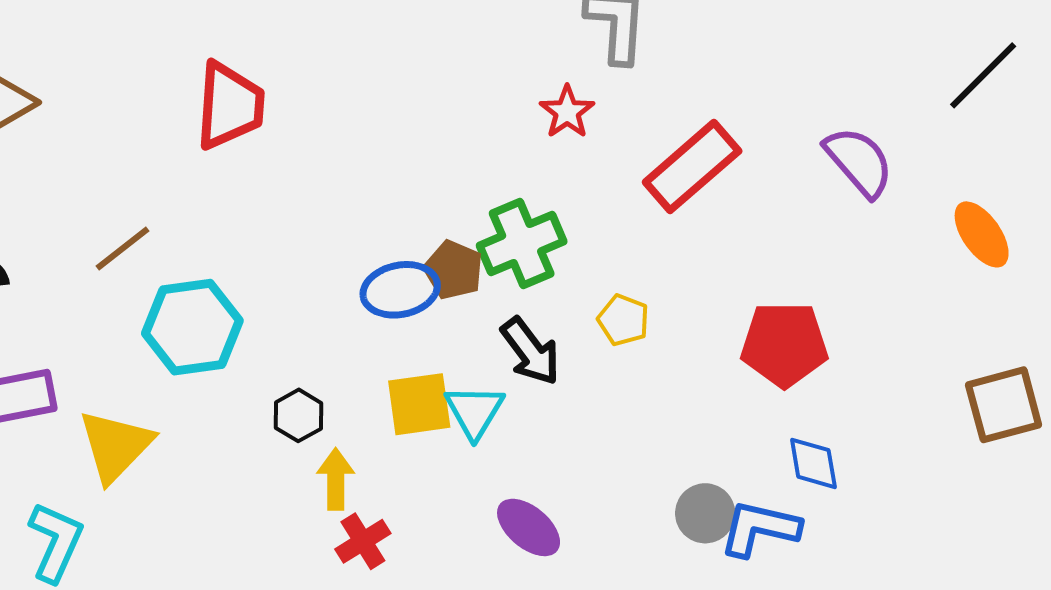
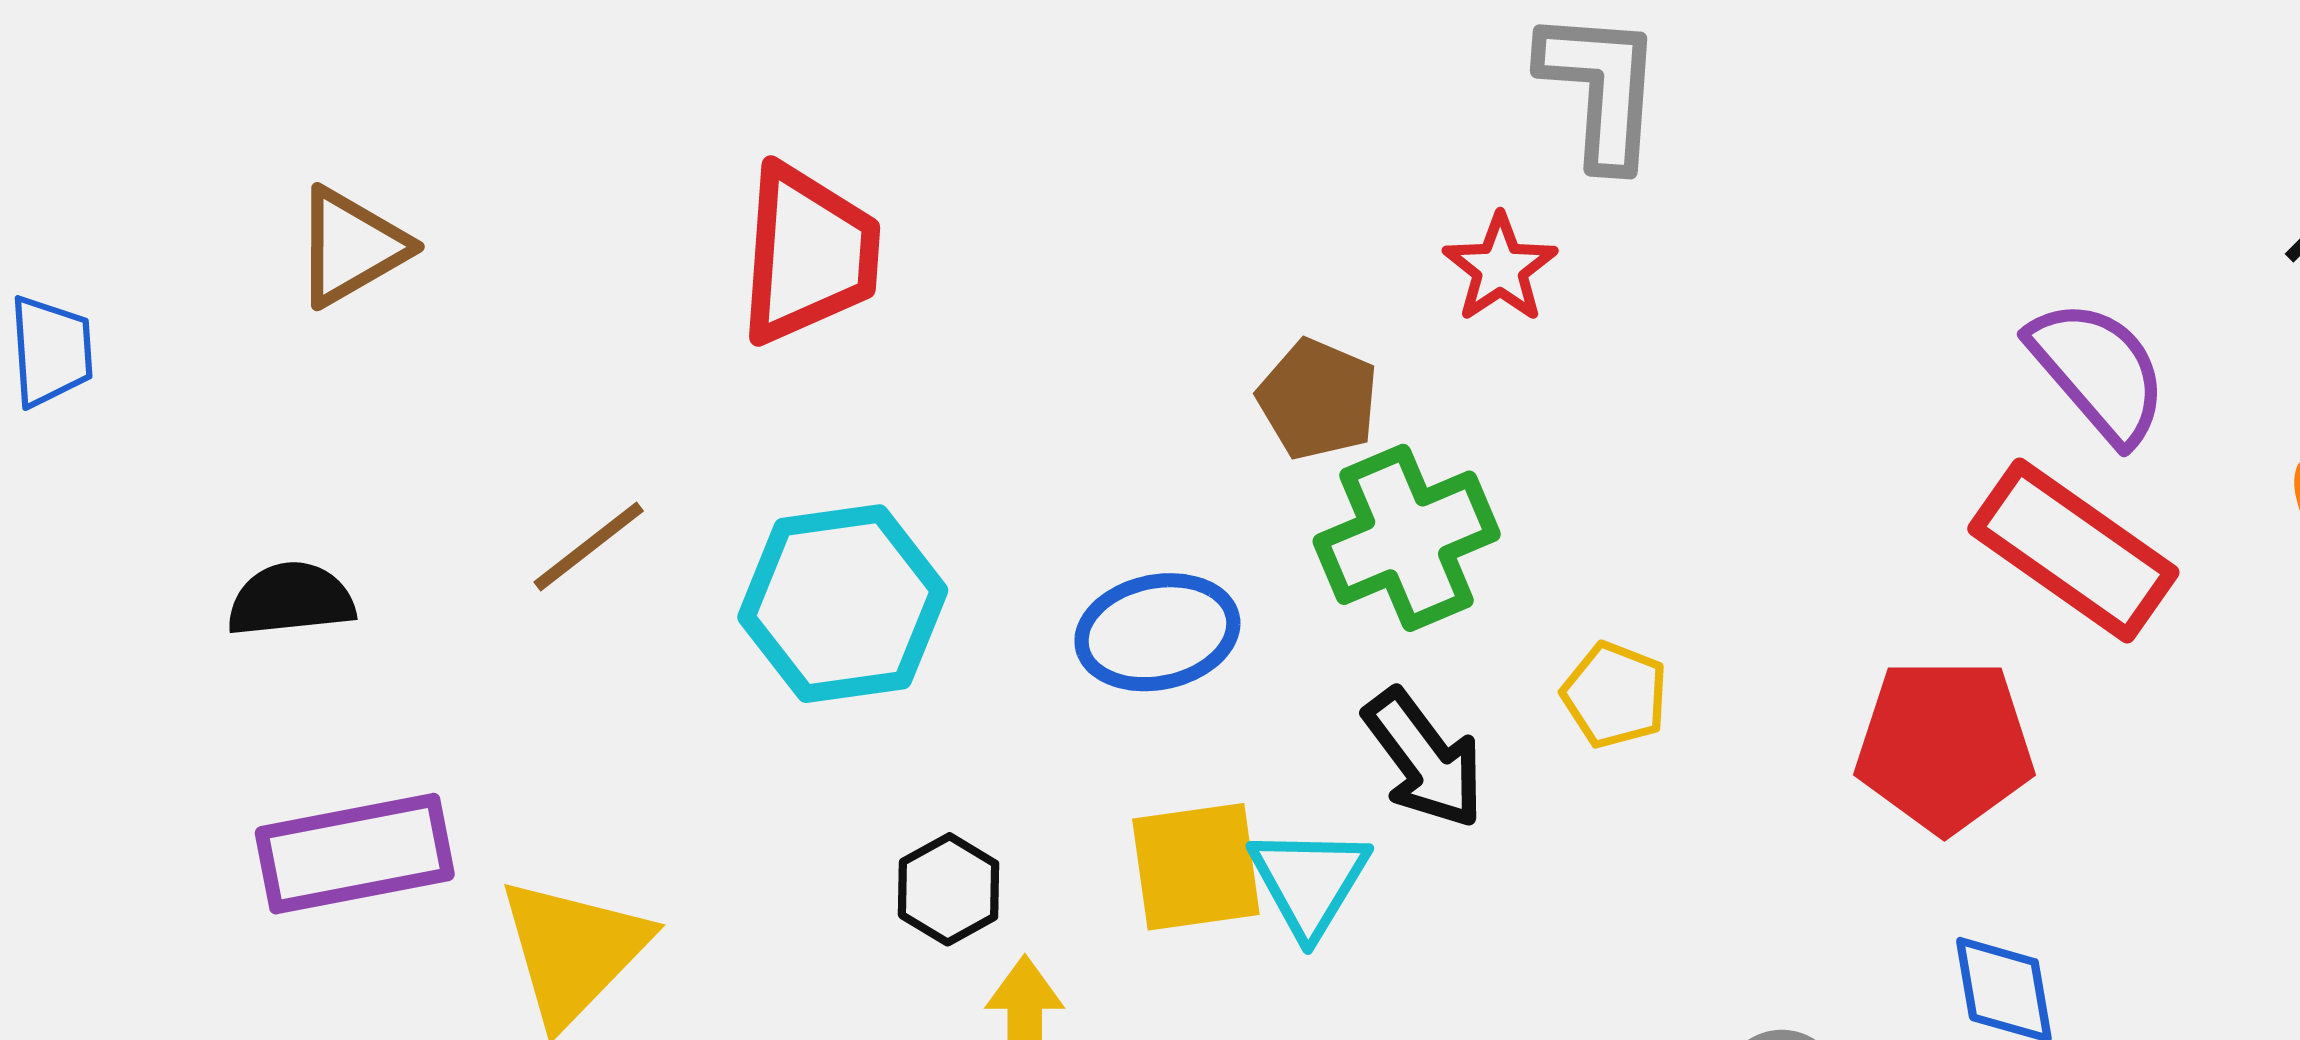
red rectangle: (692, 167) -> (2073, 551), moved, turned 76
brown pentagon: (454, 270) -> (1318, 399), moved
cyan hexagon: (192, 327) -> (843, 604), moved

